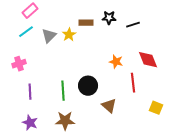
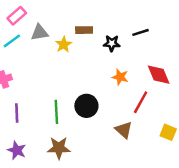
black star: (109, 18) -> (112, 43), moved
gray triangle: (49, 36) -> (40, 32), moved, turned 35
red line: (133, 83) -> (141, 102), turned 36
brown triangle: (109, 106) -> (124, 130), moved

